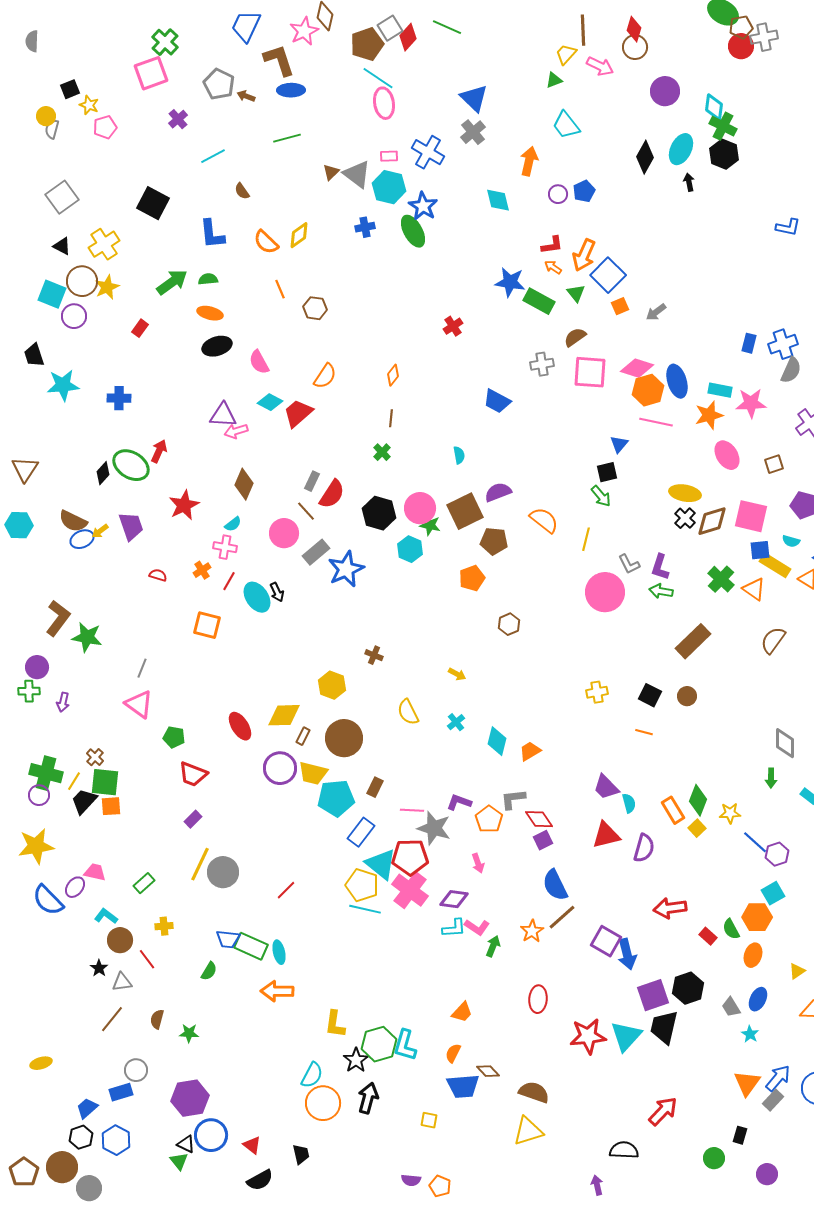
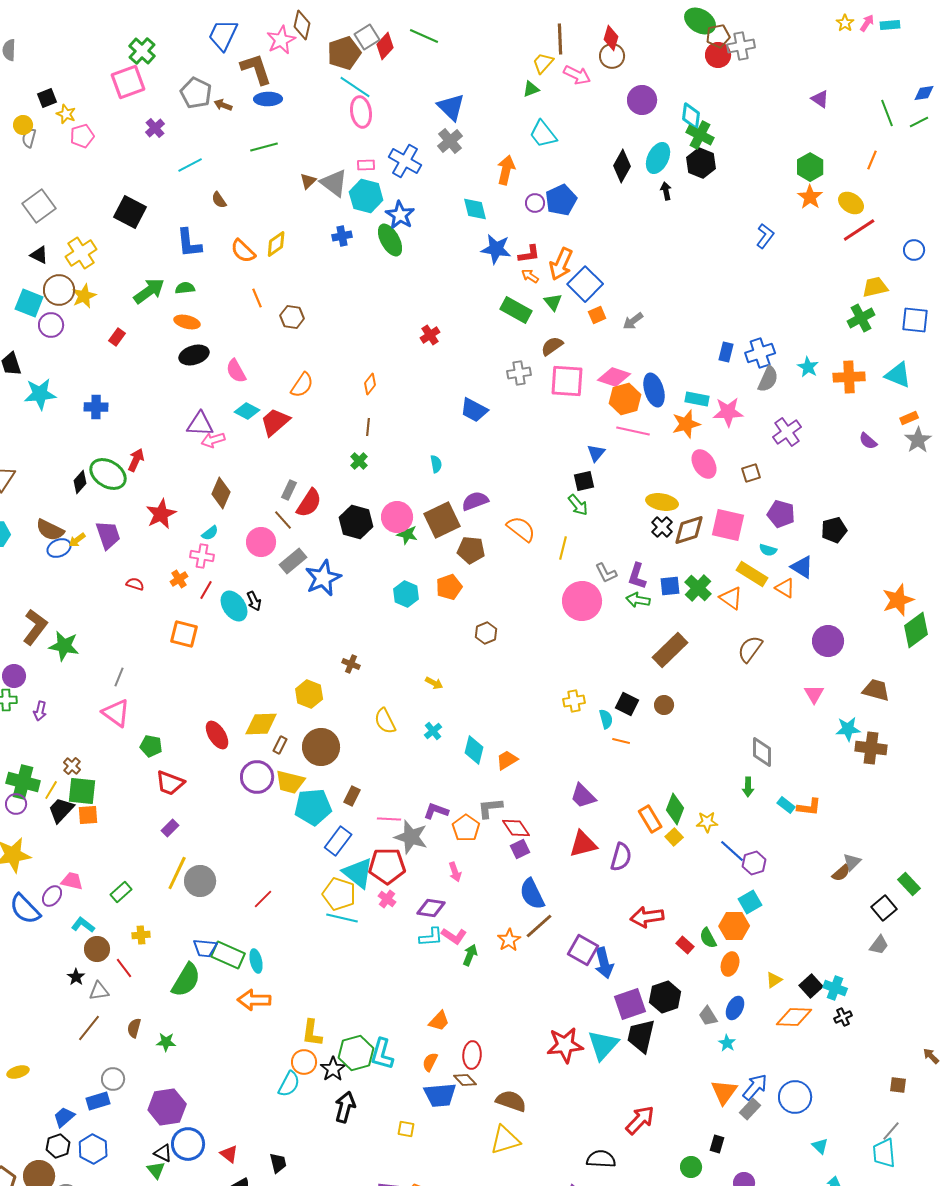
blue pentagon: (584, 191) -> (561, 200), size x1.4
blue L-shape: (788, 227) -> (765, 236), turned -65
blue star: (510, 282) -> (496, 249), moved
cyan hexagon: (410, 549) -> (406, 594), moved
blue square: (760, 550) -> (670, 586), moved
cyan semicircle: (629, 803) -> (606, 719), moved
pink cross: (410, 890) -> (387, 899), size x0.5
green semicircle: (209, 971) -> (186, 980), size x1.8
red ellipse: (538, 999) -> (472, 1055), moved
orange circle: (323, 1103) -> (304, 1062), moved, size x0.7

